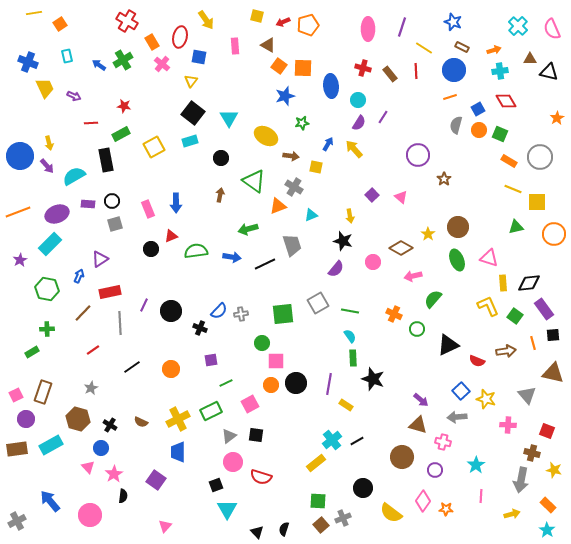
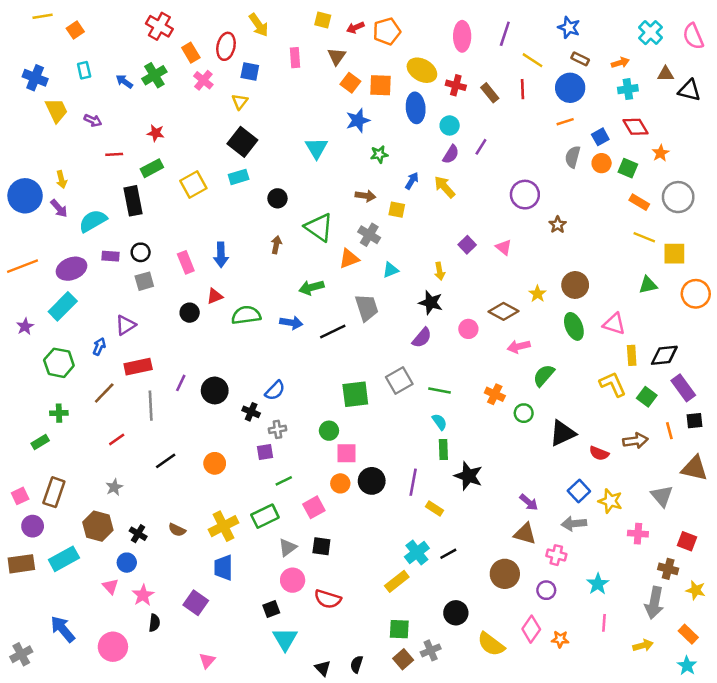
brown triangle: (268, 45) -> (337, 56), turned 35
cyan triangle: (229, 118) -> (316, 148), moved
orange star: (557, 118) -> (661, 153), moved
yellow ellipse: (266, 136) -> (422, 70), moved
gray cross: (241, 314) -> (277, 429), moved

